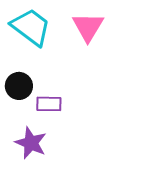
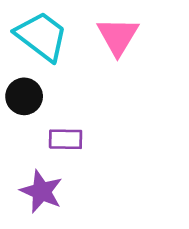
black circle: (19, 86) -> (24, 96), moved

